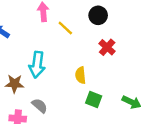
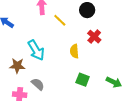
cyan arrow: (37, 65) -> (36, 50), turned -40
yellow semicircle: (81, 75) -> (74, 51), moved

